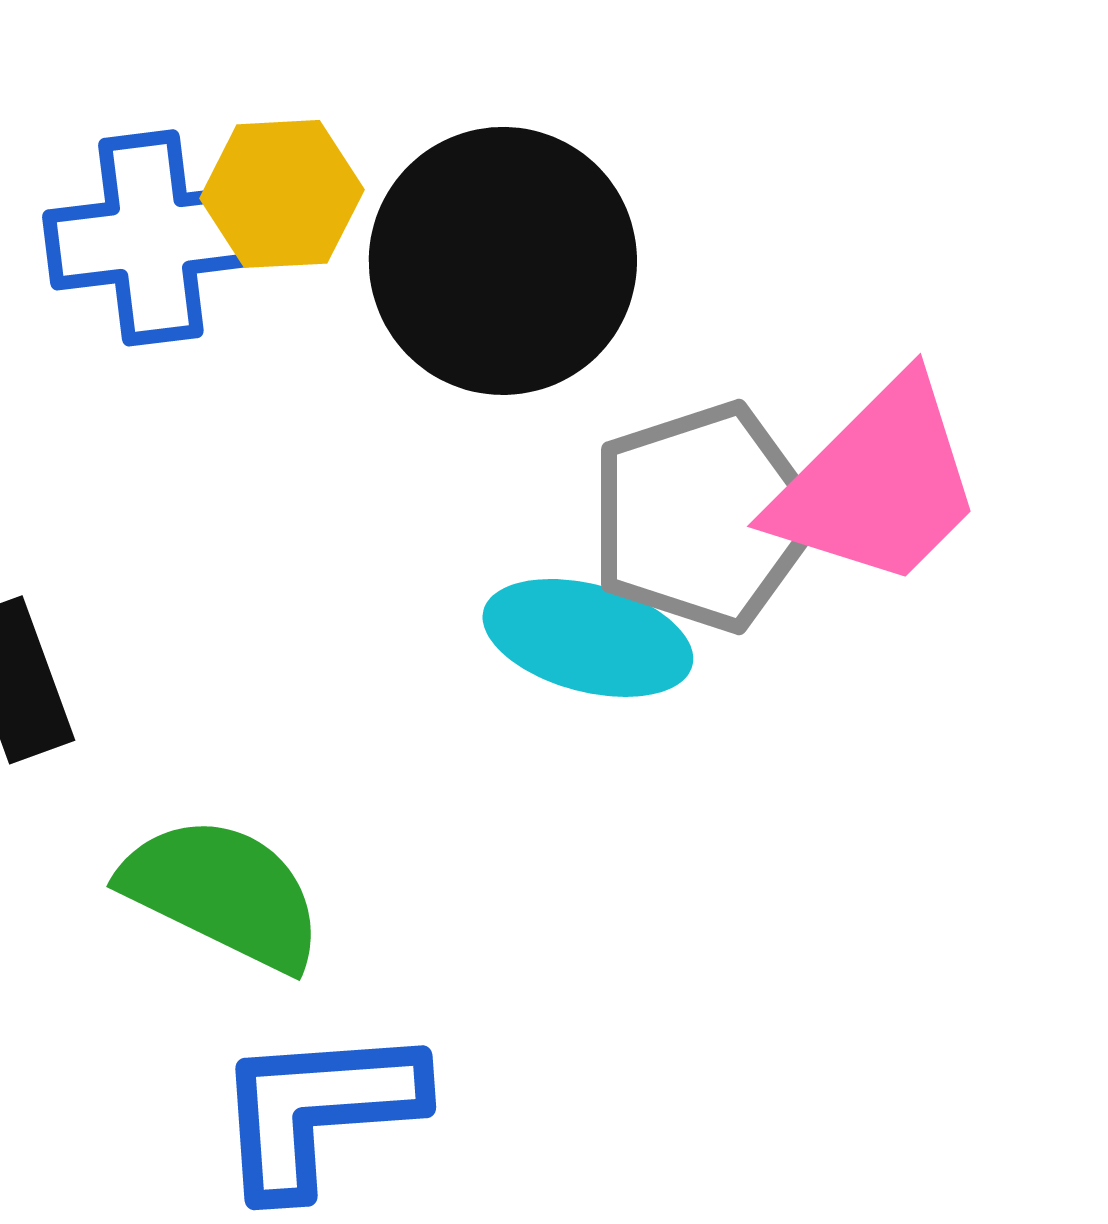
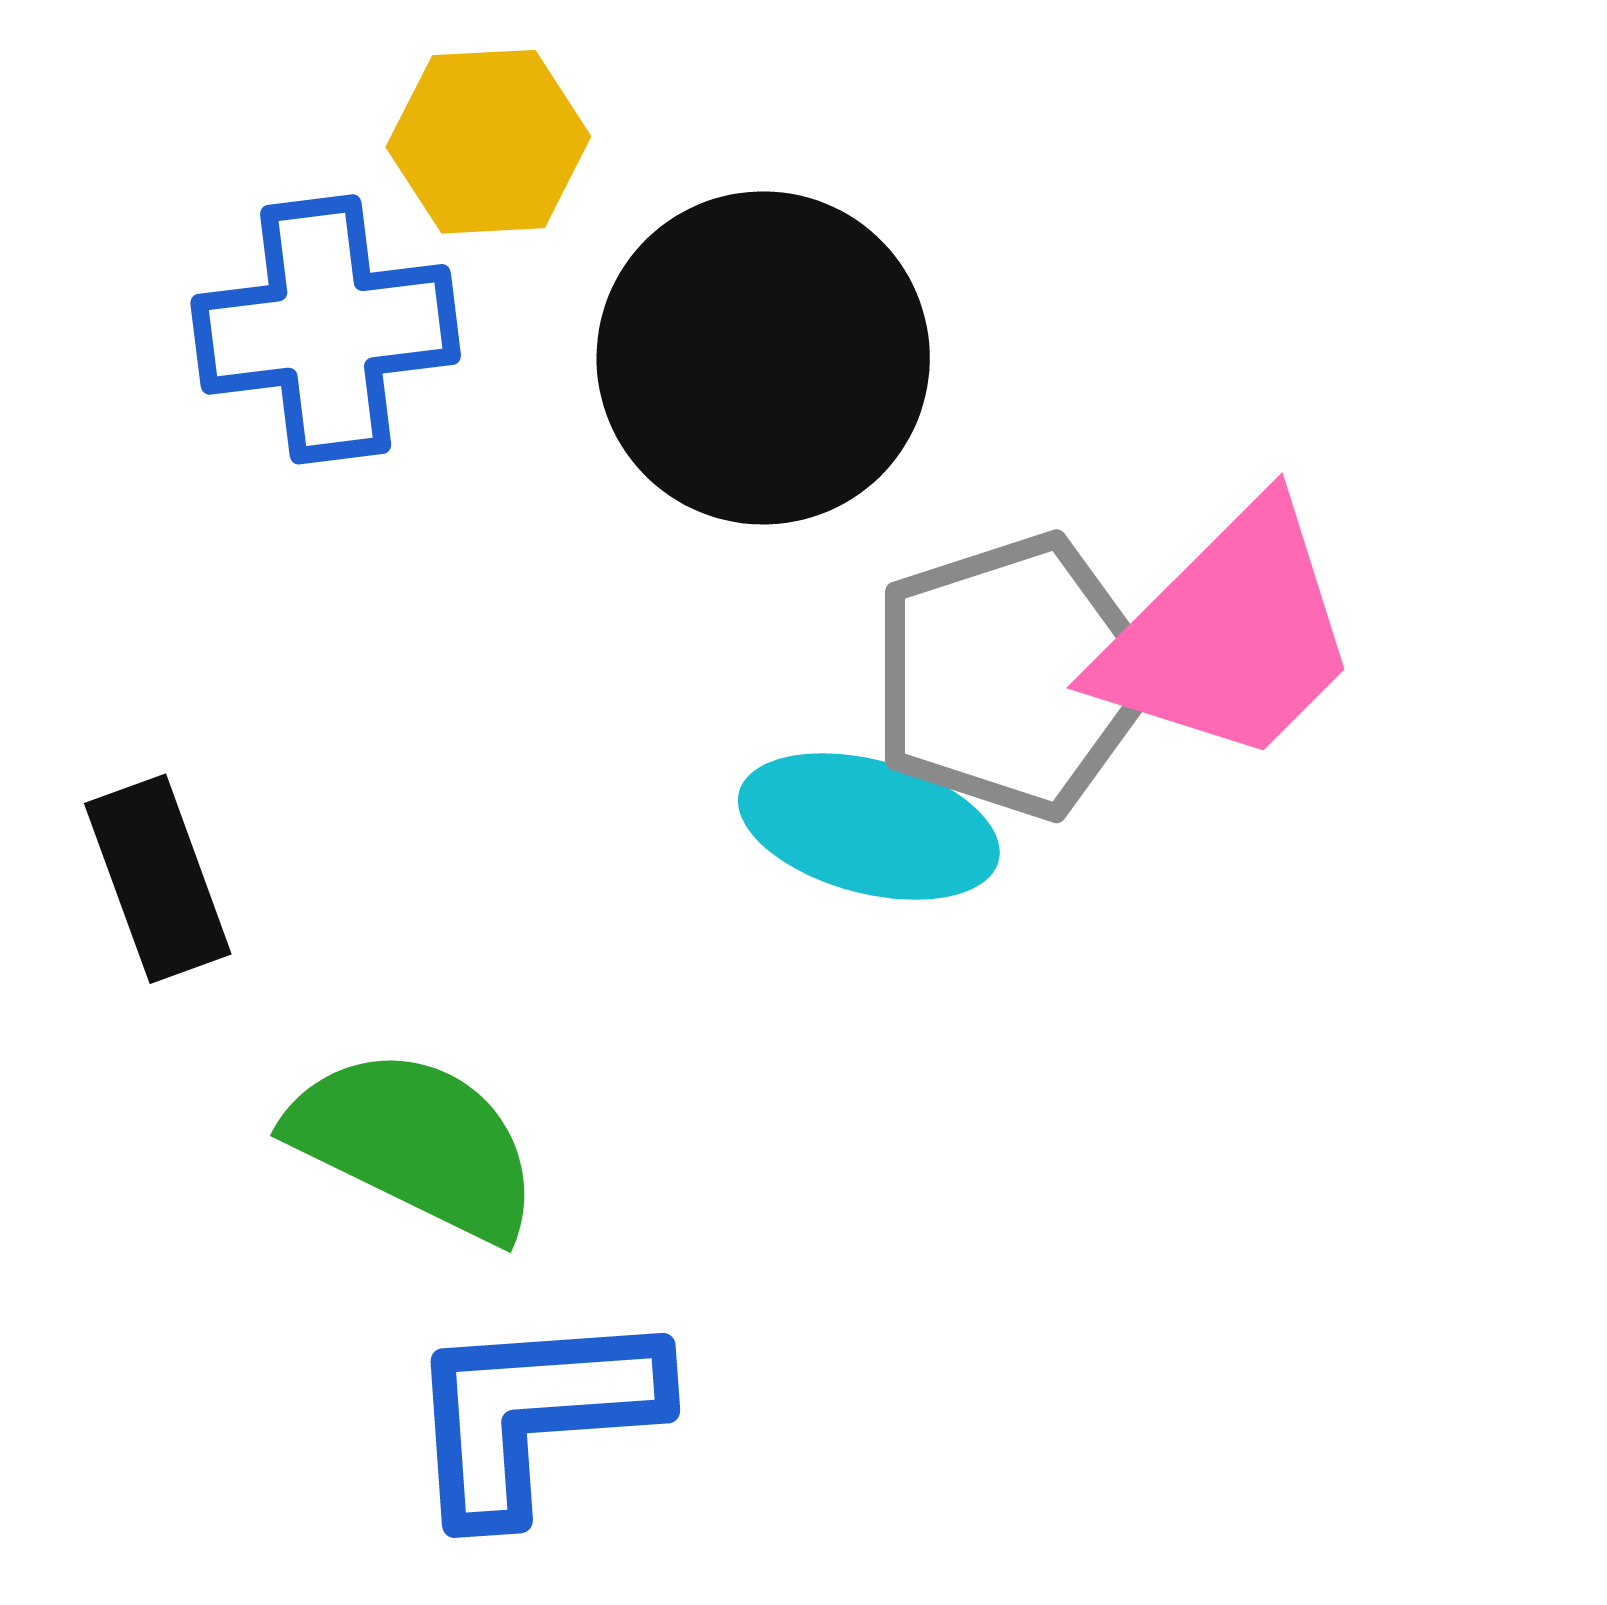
yellow hexagon: (282, 194) -> (488, 142), moved

